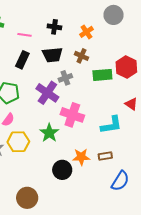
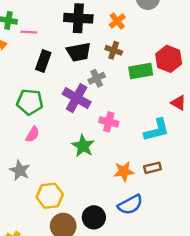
black cross: (54, 27) -> (78, 18), size x1.6
pink line: (24, 35) -> (29, 32), moved
pink cross: (72, 115) -> (109, 122), size x0.7
yellow hexagon: (18, 142) -> (50, 196), moved
black circle: (62, 170) -> (94, 217), moved
blue semicircle: (120, 181) -> (130, 205), moved, turned 35

